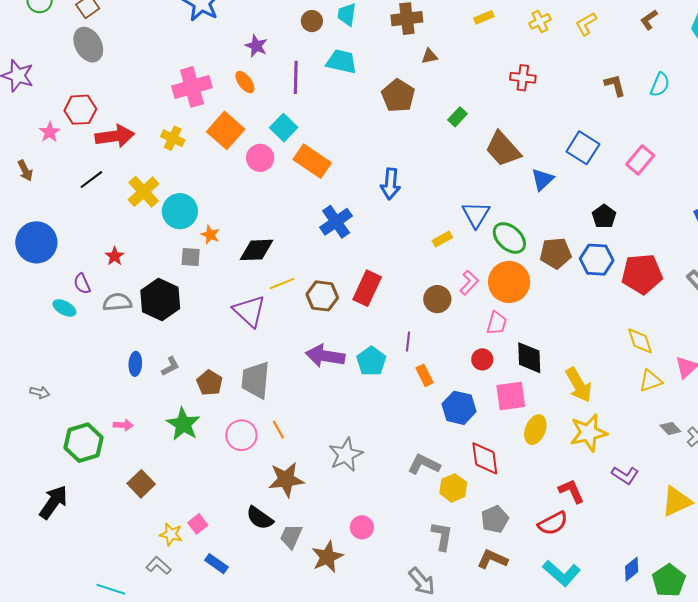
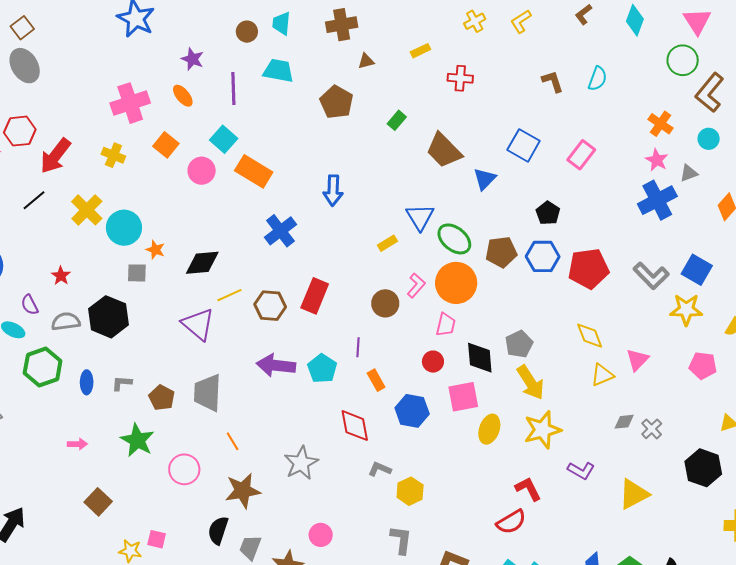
yellow rectangle: (484, 17) -> (420, 51), moved
orange square: (226, 130) -> (166, 145), size x0.7
red arrow: (115, 136) -> (55, 156), turned 138
gray L-shape: (170, 366) -> (122, 383), turned -145
gray diamond: (670, 428) -> (624, 422), turned -50
pink circle: (241, 435) -> (184, 469), moved
green hexagon: (84, 443) -> (43, 367), moved
red diamond: (485, 458) -> (355, 426), moved
gray L-shape: (424, 464) -> (380, 469), size x0.7
black semicircle: (260, 518) -> (218, 530), turned 76
gray pentagon: (495, 519) -> (519, 344), moved
pink square: (198, 524) -> (157, 539), turned -36

